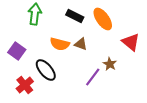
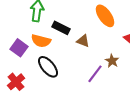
black rectangle: (75, 16) -> (61, 28), moved
orange semicircle: (60, 44) -> (41, 41), moved
red cross: (25, 85) -> (16, 82), moved

